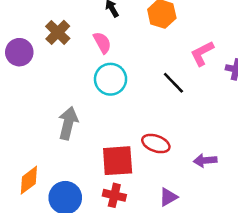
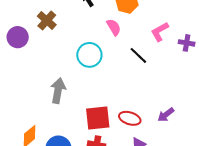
pink semicircle: (102, 43) -> (114, 27), moved
red ellipse: (156, 144) -> (130, 118), moved
purple arrow: (205, 160) -> (166, 115), turned -30

